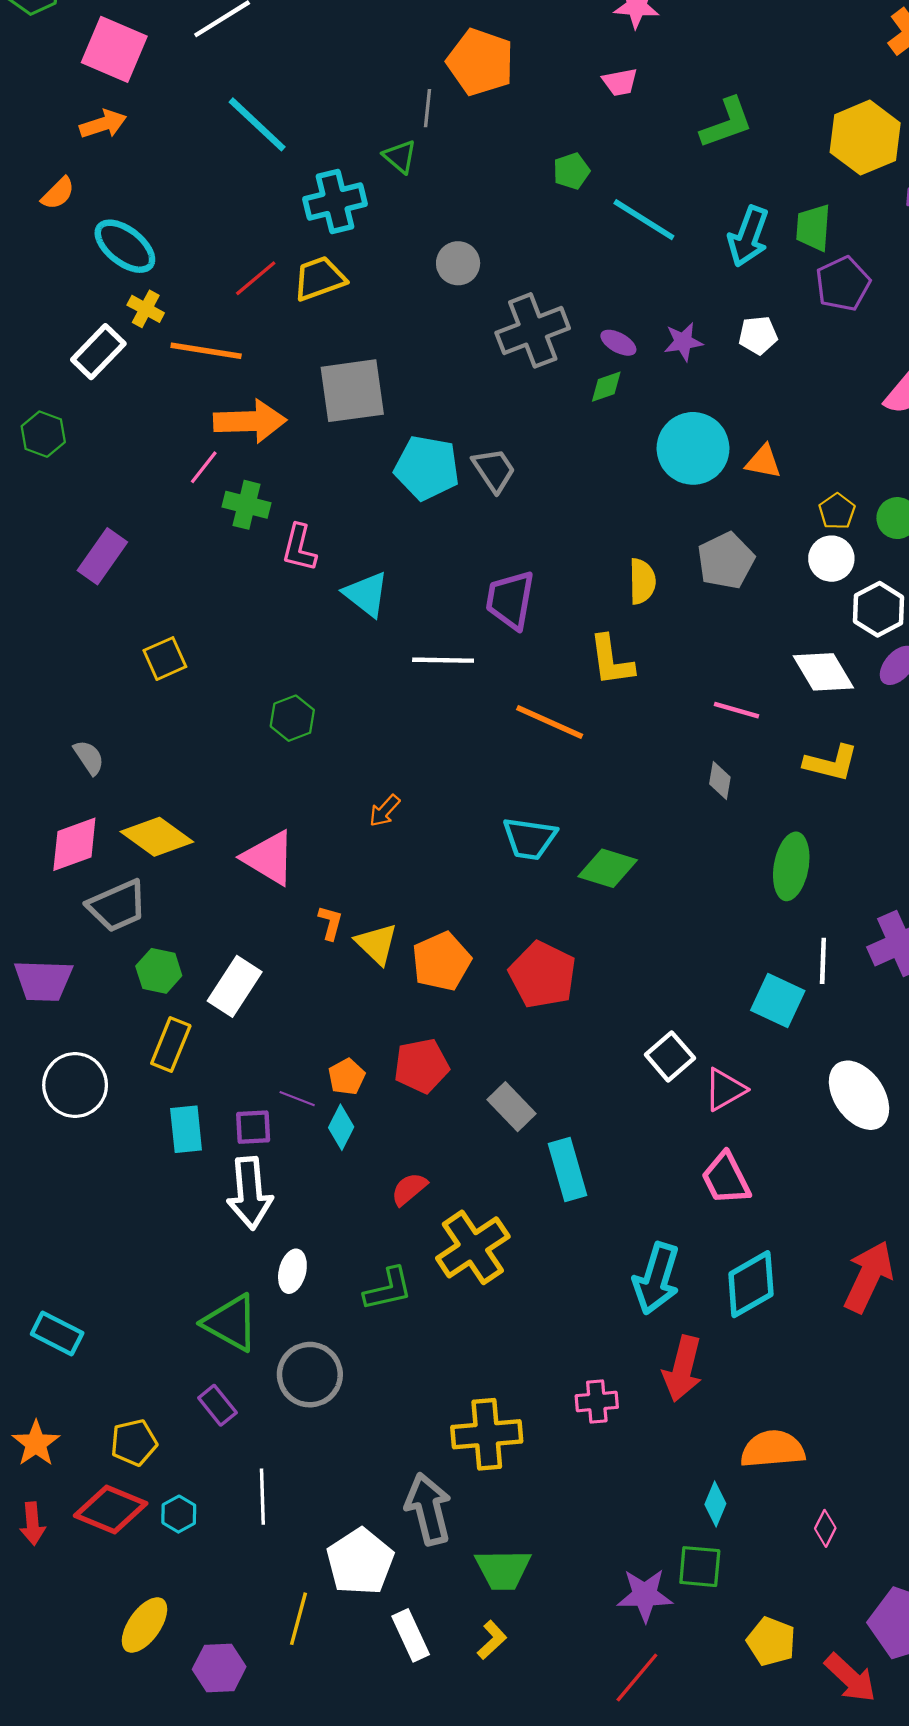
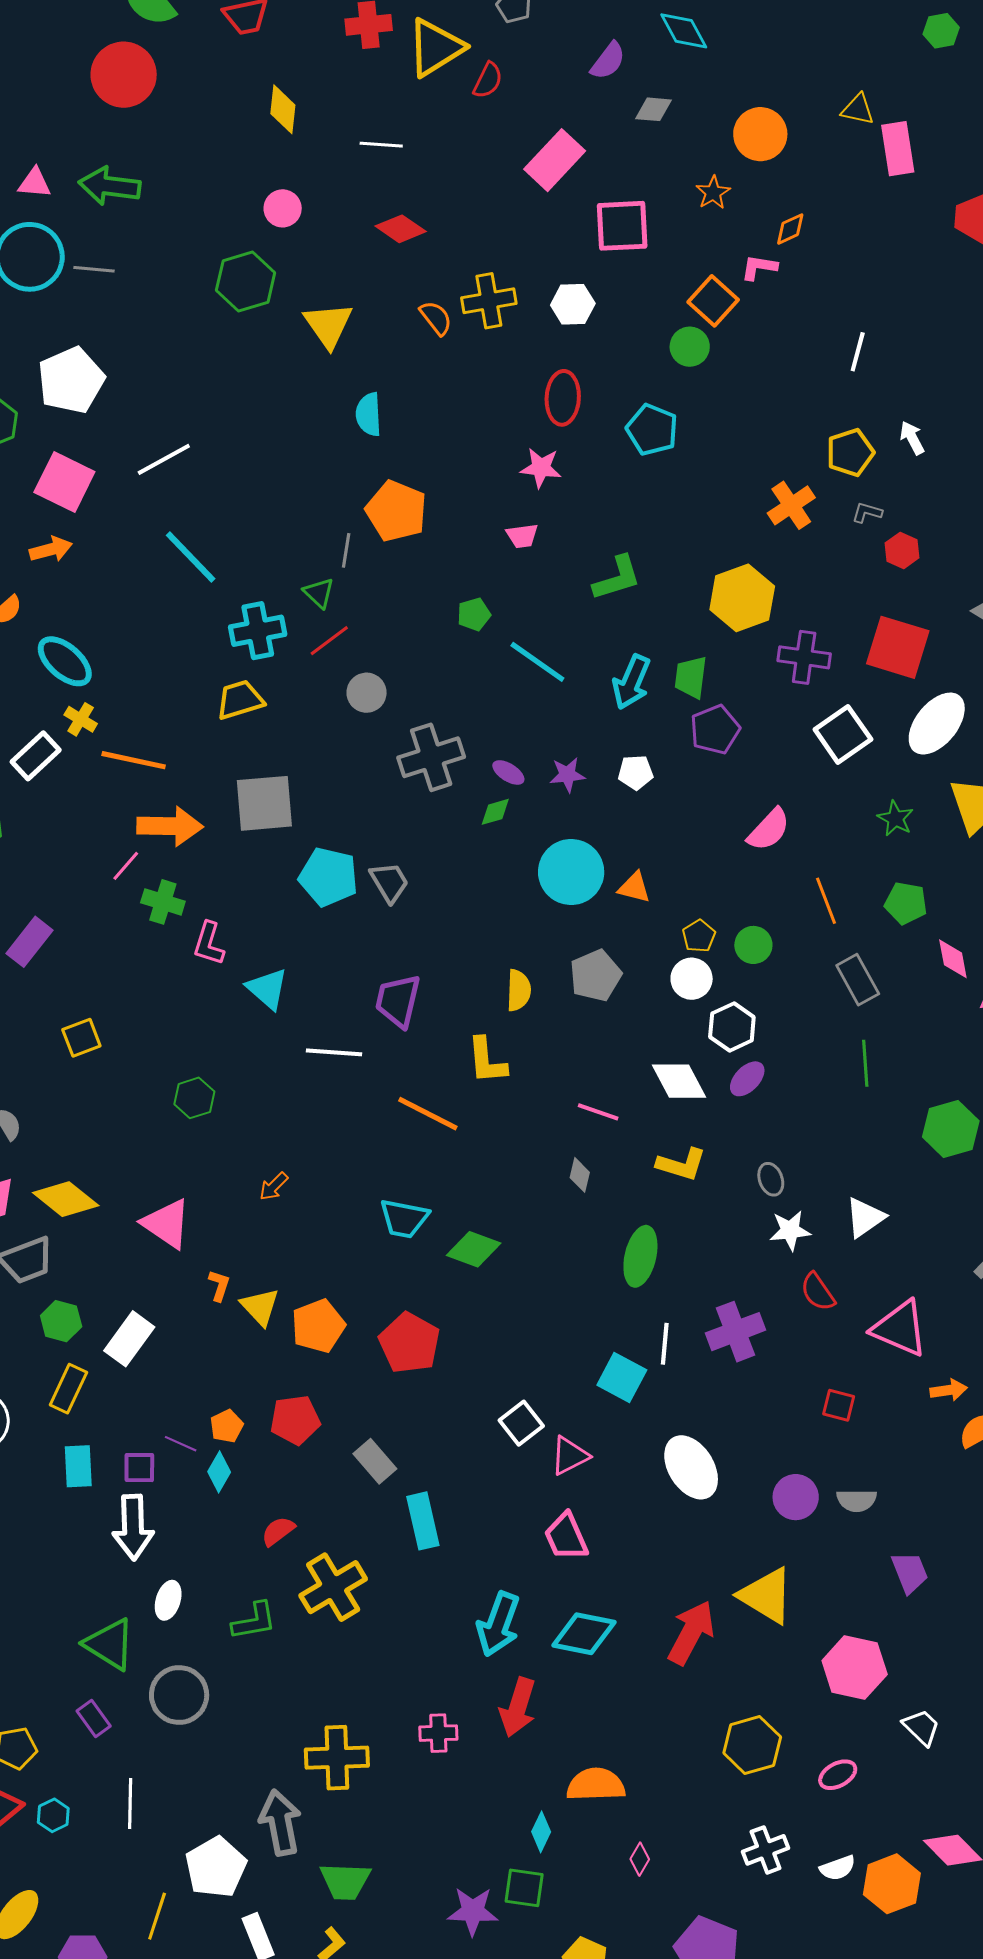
red line: (256, 278) -> (329, 641), moved
cyan diamond: (751, 1284) -> (584, 1634), turned 38

